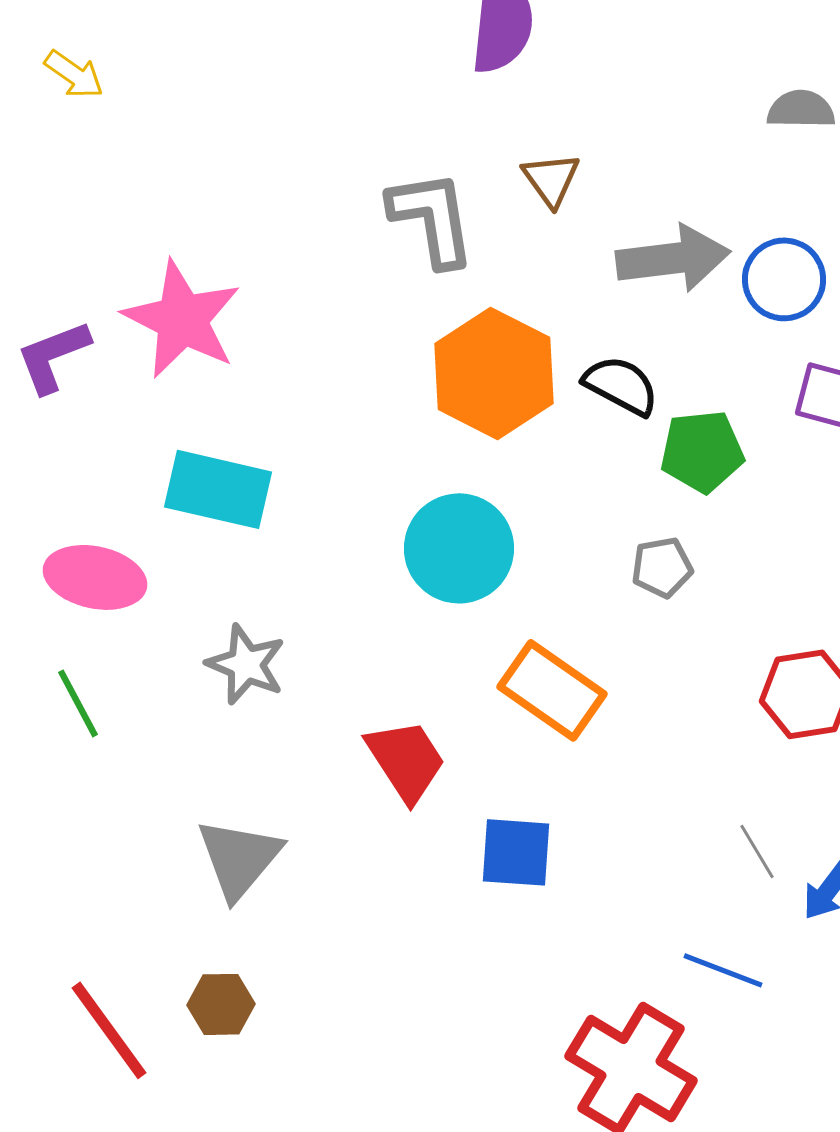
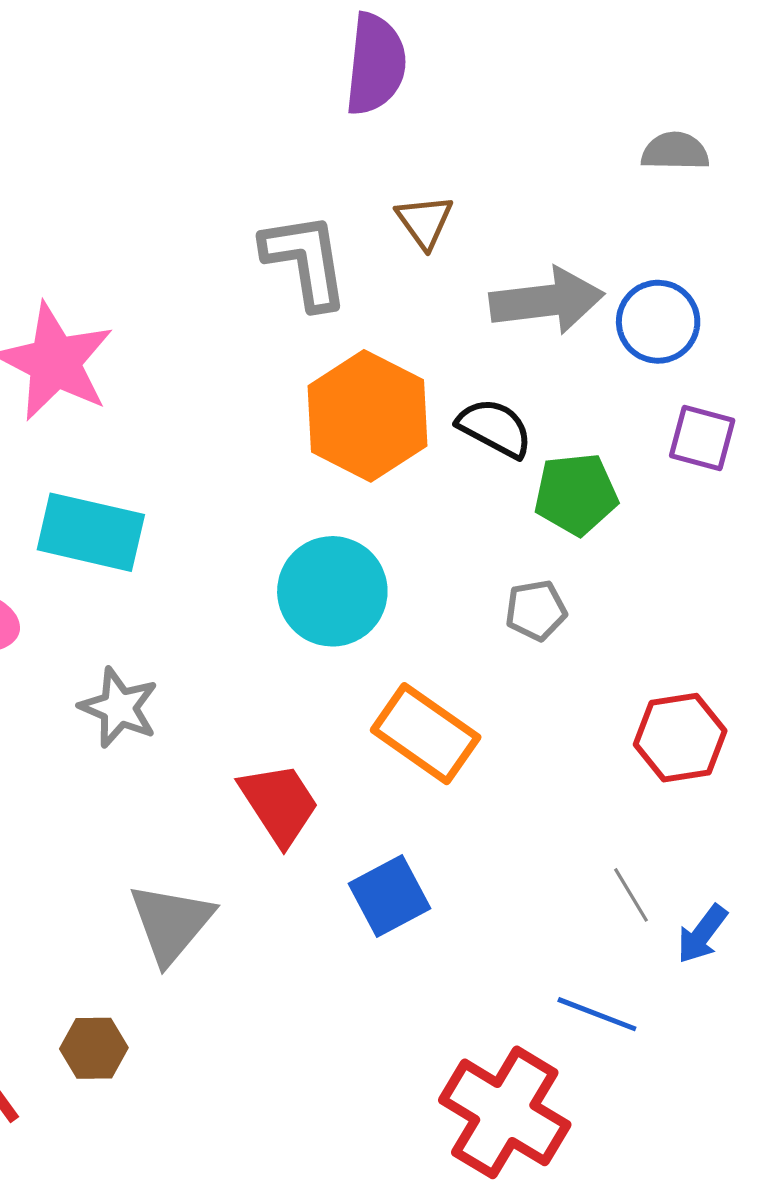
blue square: (516, 852) -> (389, 896), turned -32
gray triangle: (239, 858) -> (171, 923), moved

